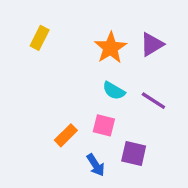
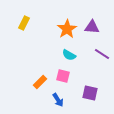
purple triangle: (152, 44) -> (92, 27), turned 35
purple line: (153, 101) -> (102, 54), moved
purple square: (134, 153) -> (90, 93), moved

